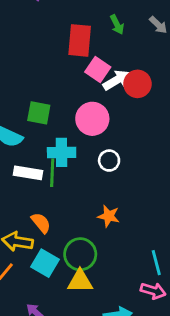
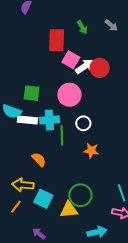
white rectangle: (28, 173) -> (27, 120), moved
green line: (52, 173) -> (62, 135), moved
orange star: (109, 216) -> (91, 151), moved
orange semicircle: (41, 223) -> (39, 160), moved
green circle: (80, 254) -> (80, 195), moved

